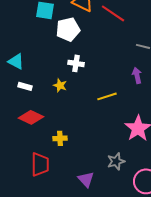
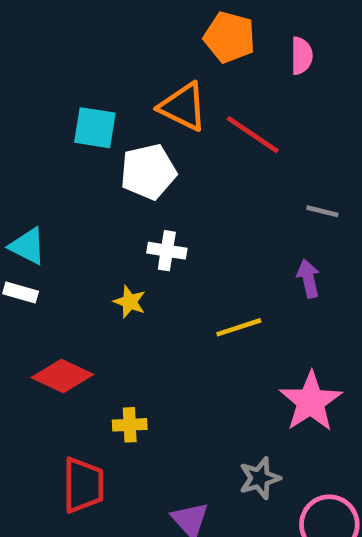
white rectangle: (25, 86) -> (21, 292), moved

